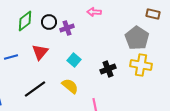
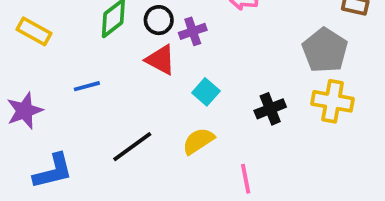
red triangle: (40, 52) -> (161, 60), moved, turned -42
yellow semicircle: (70, 86) -> (198, 141), turned -72

